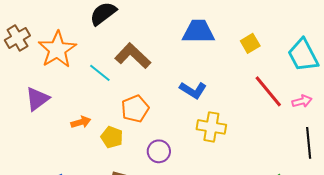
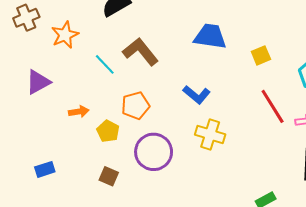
orange star: (57, 50) -> (65, 35), size x0.7
purple circle: (159, 151) -> (154, 152), size x1.6

